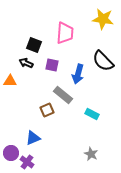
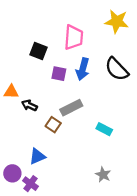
black arrow: (26, 63) -> (29, 105), moved
blue arrow: (78, 74) -> (83, 69), moved
gray rectangle: (63, 95) -> (71, 108), turned -66
brown square: (47, 110) -> (53, 125), turned -32

